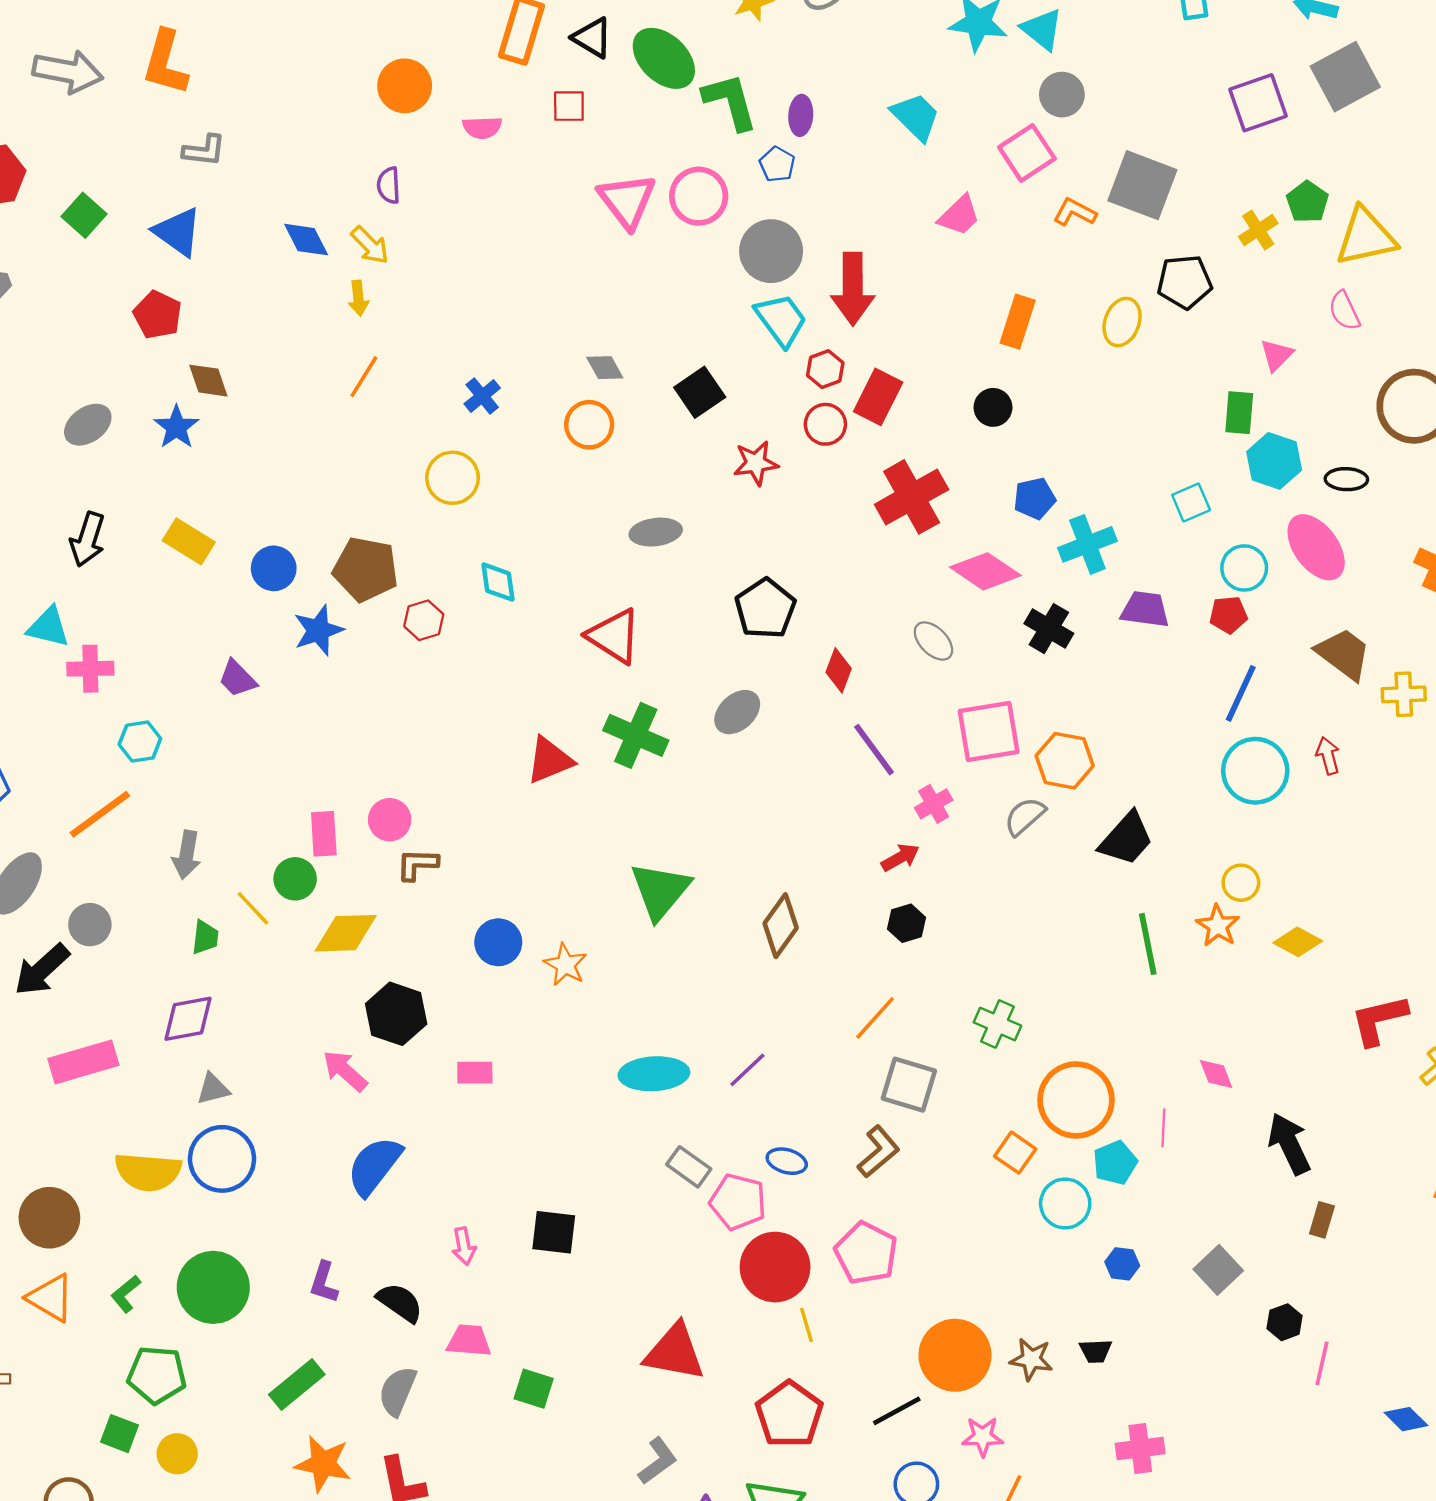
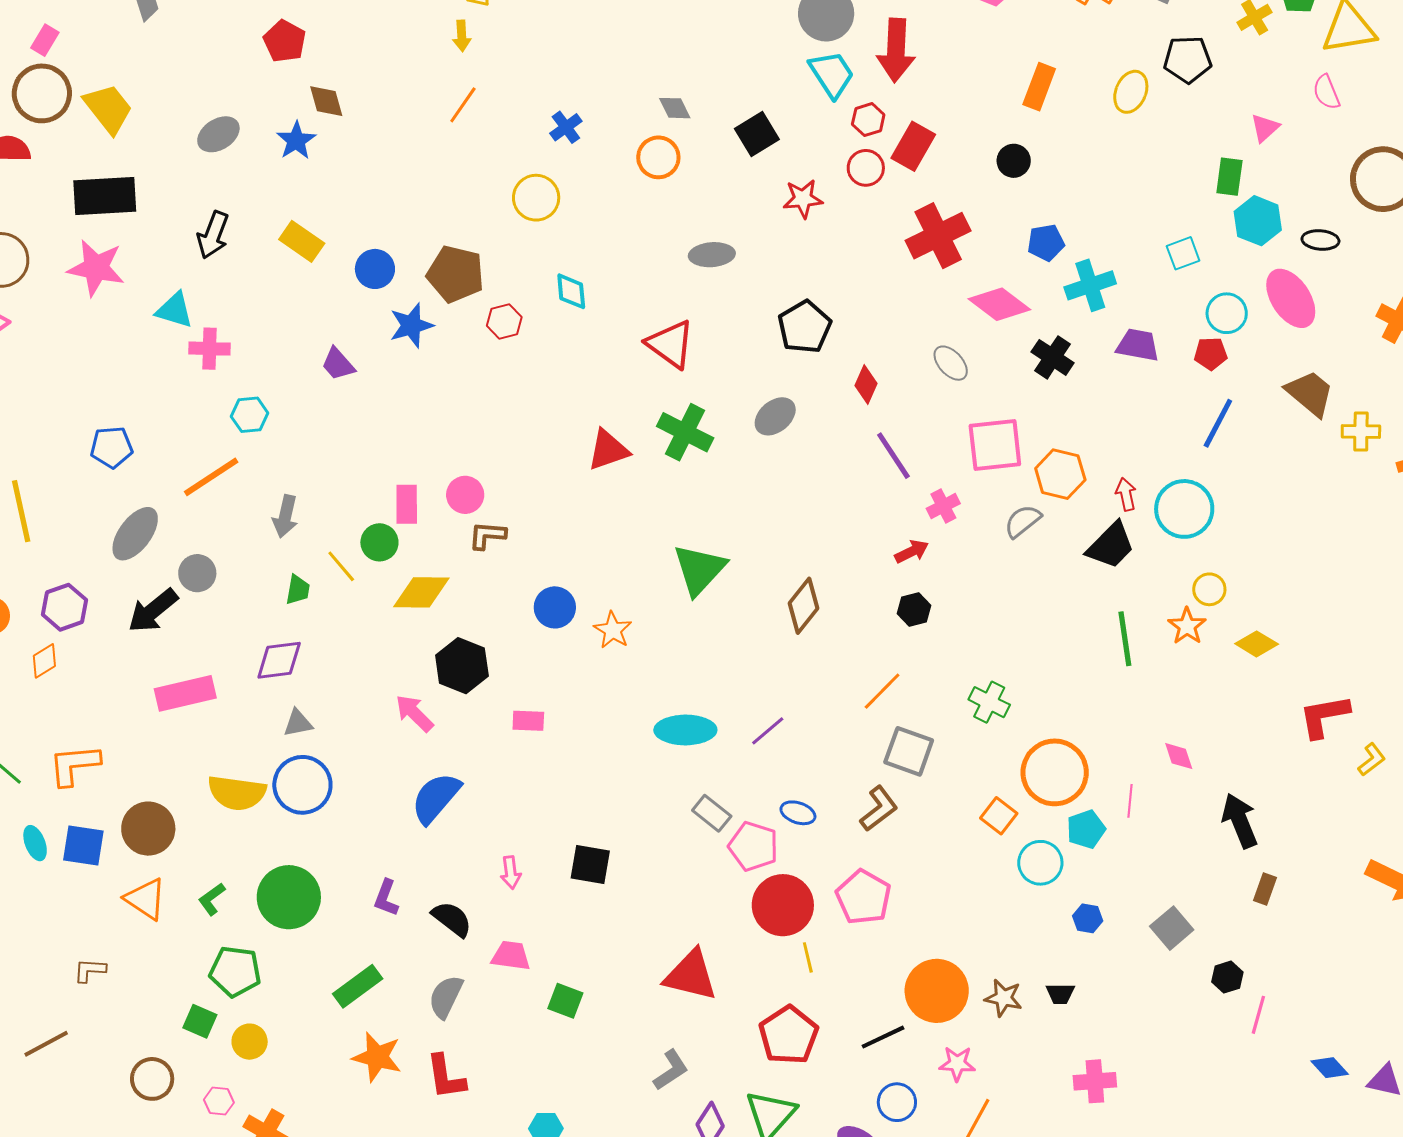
red arrow: (1328, 756) -> (1126, 494), moved
cyan circle: (1255, 771) -> (1184, 509), moved

